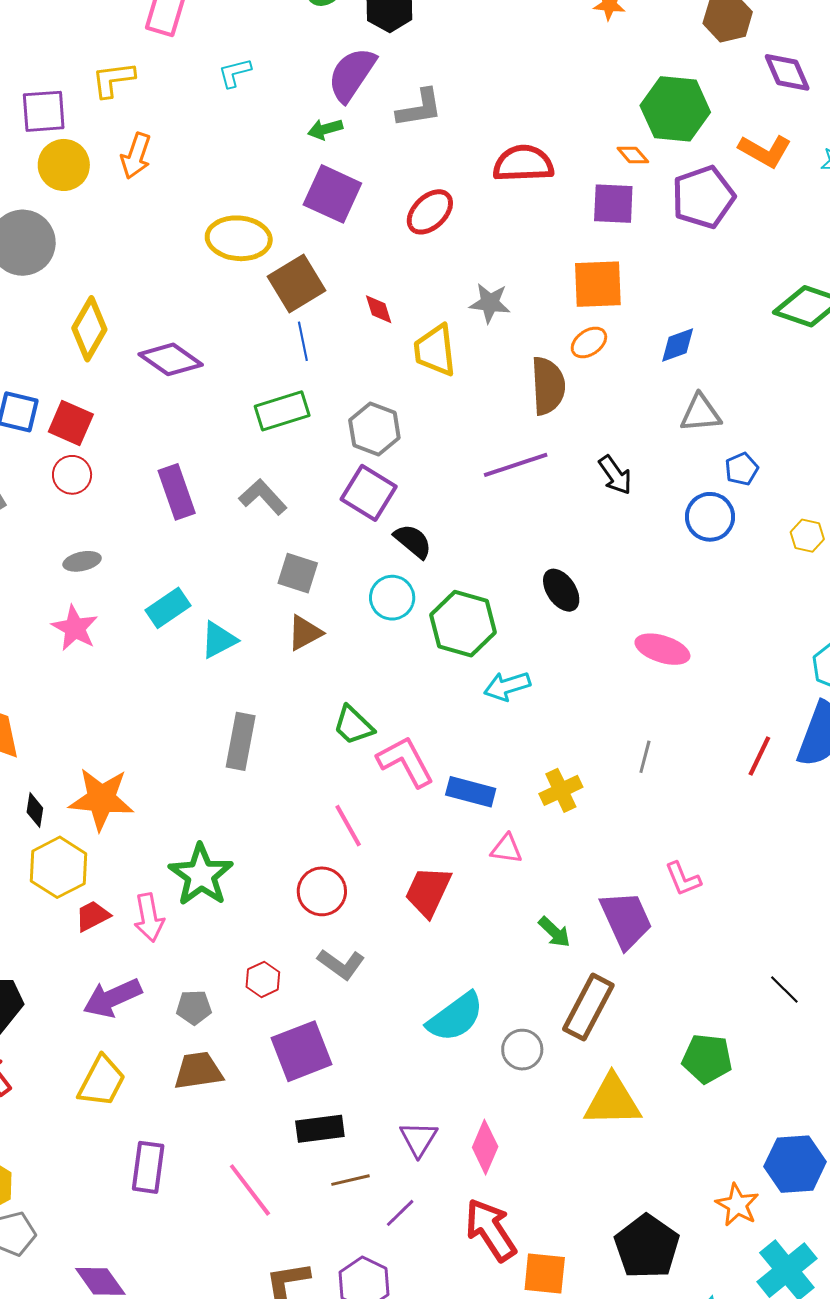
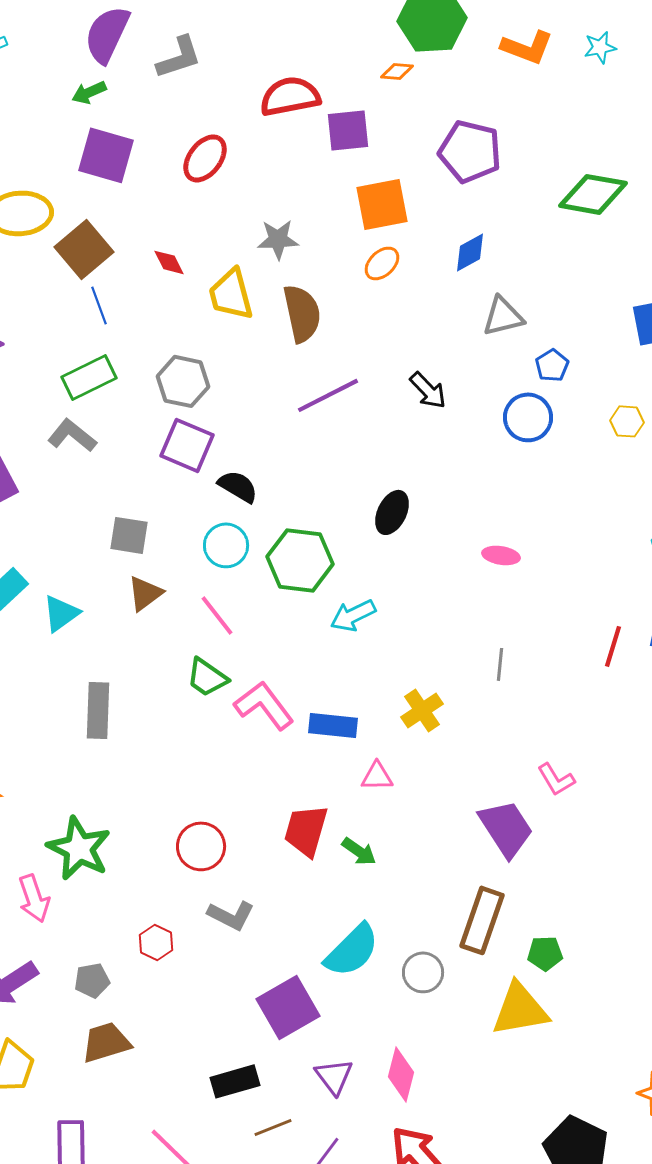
orange diamond: (633, 155) -> (397, 71), turned -36
purple pentagon: (703, 197) -> (470, 151), moved, turned -30
purple square: (613, 204) -> (348, 130), moved
brown semicircle: (548, 386) -> (302, 313), moved
gray L-shape: (263, 497) -> (72, 435), moved
black ellipse: (561, 590) -> (392, 512), turned 69
pink ellipse: (662, 649) -> (501, 555), size x0.7
pink line: (348, 826) -> (217, 615), moved
green arrow: (554, 932) -> (359, 851), moved
purple square: (301, 1051) -> (288, 1007), moved
green pentagon: (707, 1059) -> (545, 953), moved, size x0.7

